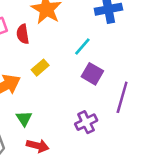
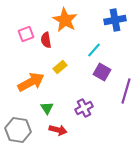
purple cross: (86, 122) -> (84, 108), moved

